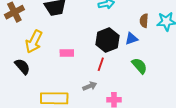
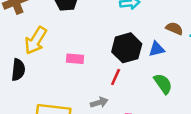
brown semicircle: (144, 21) -> (174, 28), turned 104
black semicircle: (22, 66) -> (18, 70), turned 42

